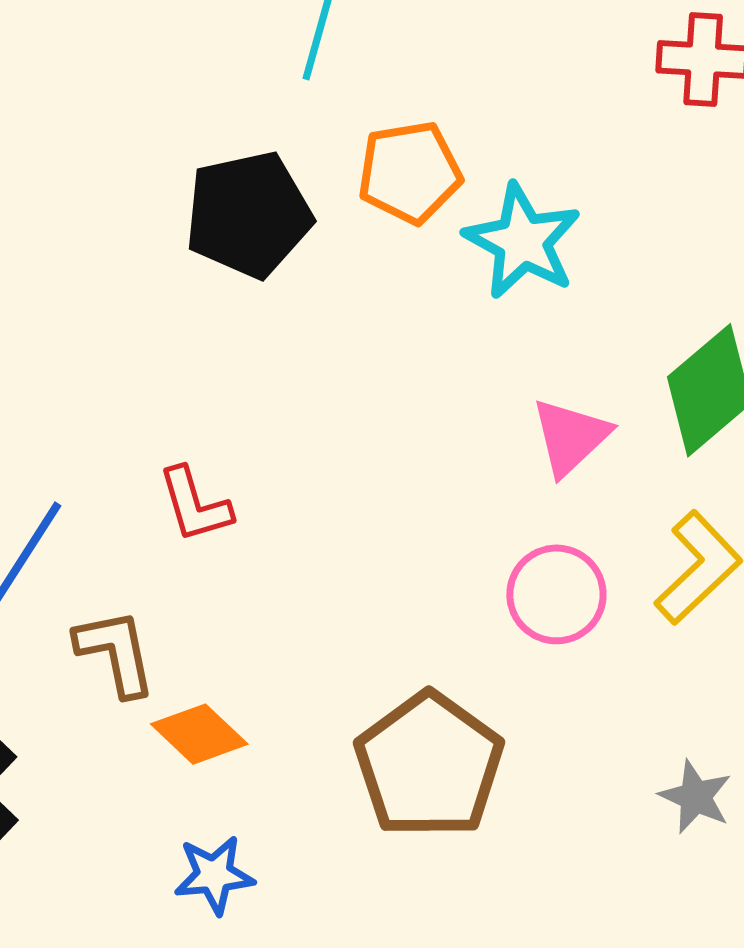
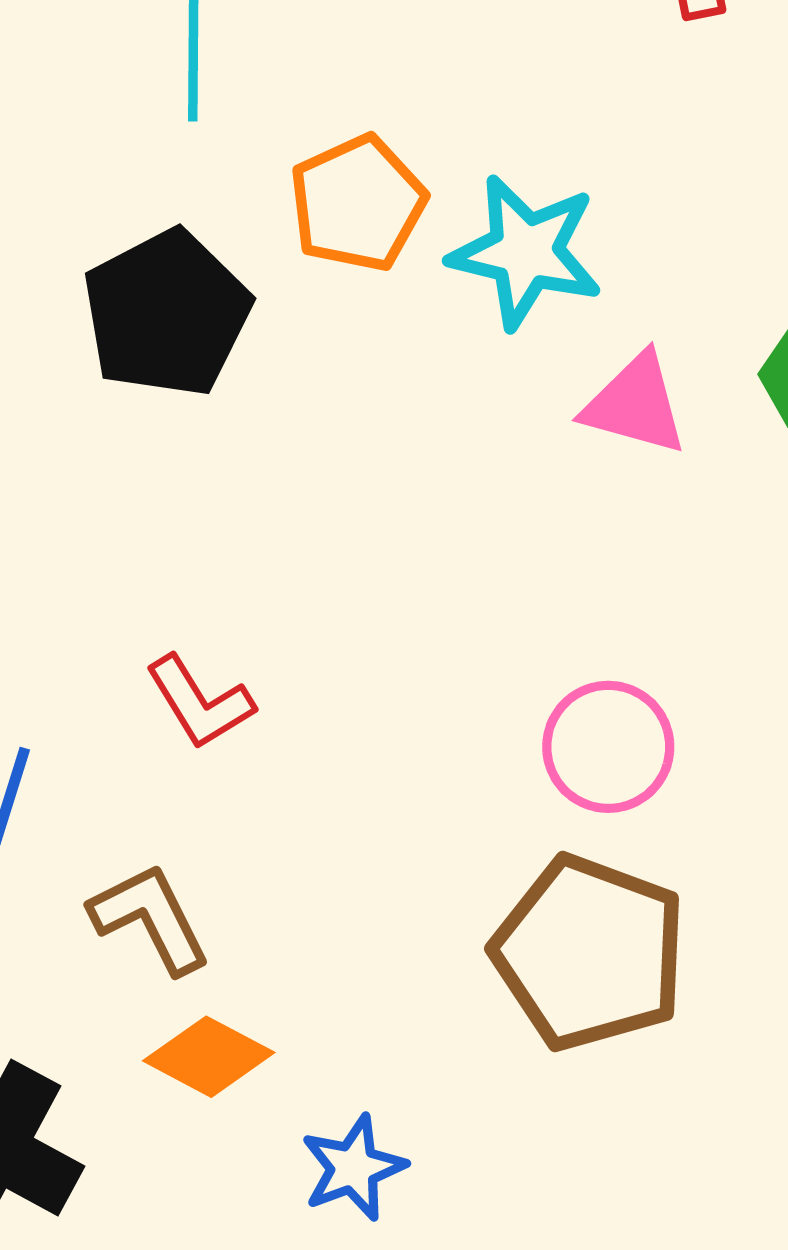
pink triangle: (570, 437) -> (635, 404), moved, turned -46
pink circle: (556, 594) -> (608, 747), moved
orange diamond: (199, 734) -> (209, 1057), moved

